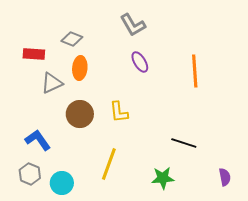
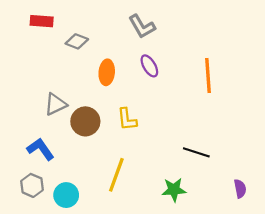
red rectangle: (34, 54) -> (42, 21), moved
orange ellipse: (80, 68) -> (107, 72), moved
gray triangle: (52, 83) -> (55, 104), moved

